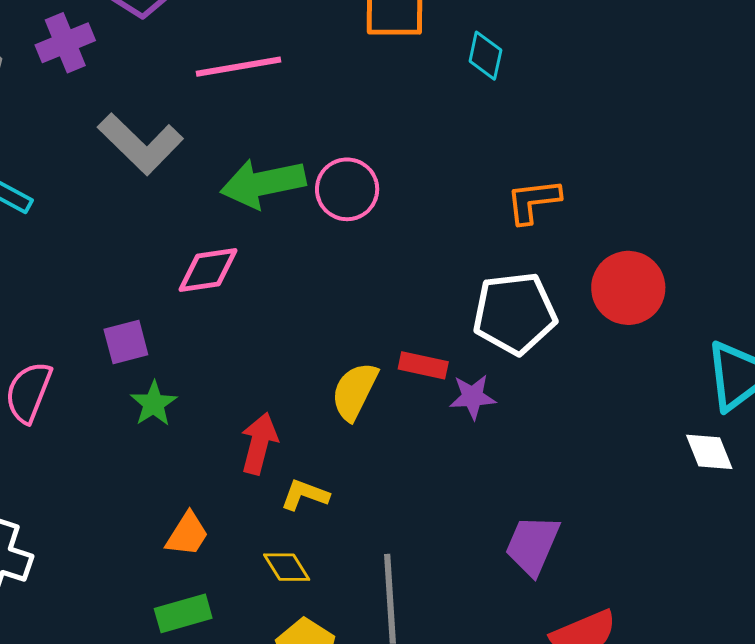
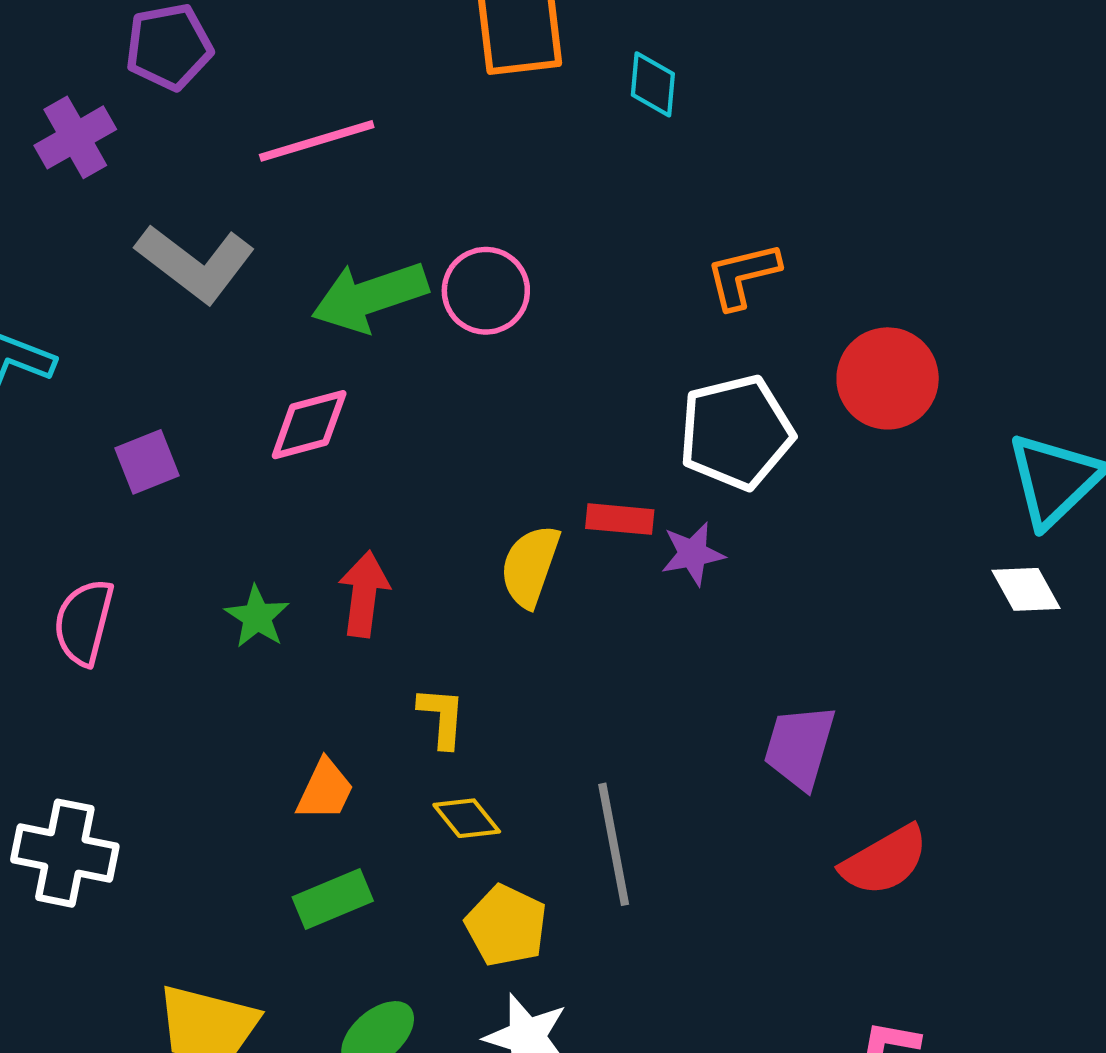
purple square: (126, 342) -> (147, 462), moved
red arrow: (259, 443) -> (364, 594), moved
yellow L-shape: (305, 495) -> (442, 717), moved, turned 81

